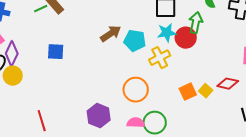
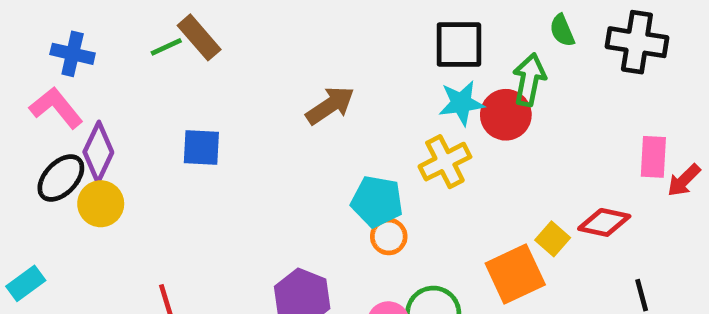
cyan pentagon: (135, 41) -> (377, 201), moved
orange circle: (136, 90) -> (389, 237), size x0.6
orange square: (188, 92) -> (515, 274), moved, size x1.4

